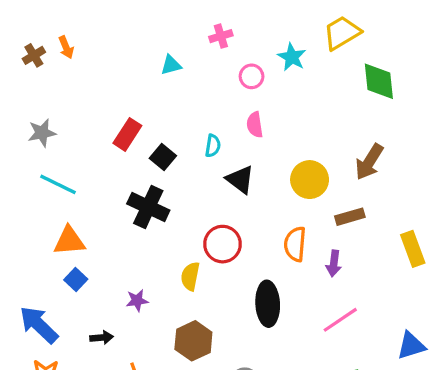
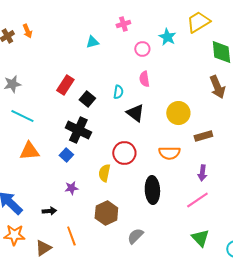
brown arrow: (369, 162) -> (217, 87), moved, turned -55
orange semicircle: (295, 244) -> (169, 153), turned -95
purple arrow: (334, 263) -> (202, 173), moved
blue square: (76, 280) -> (66, 155), moved

